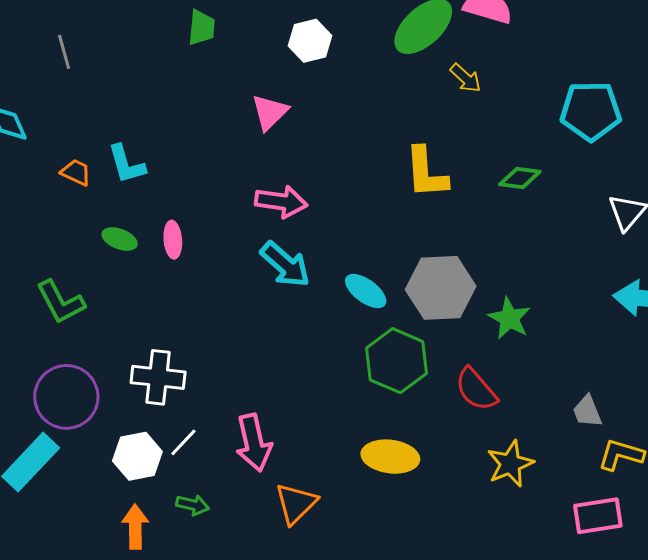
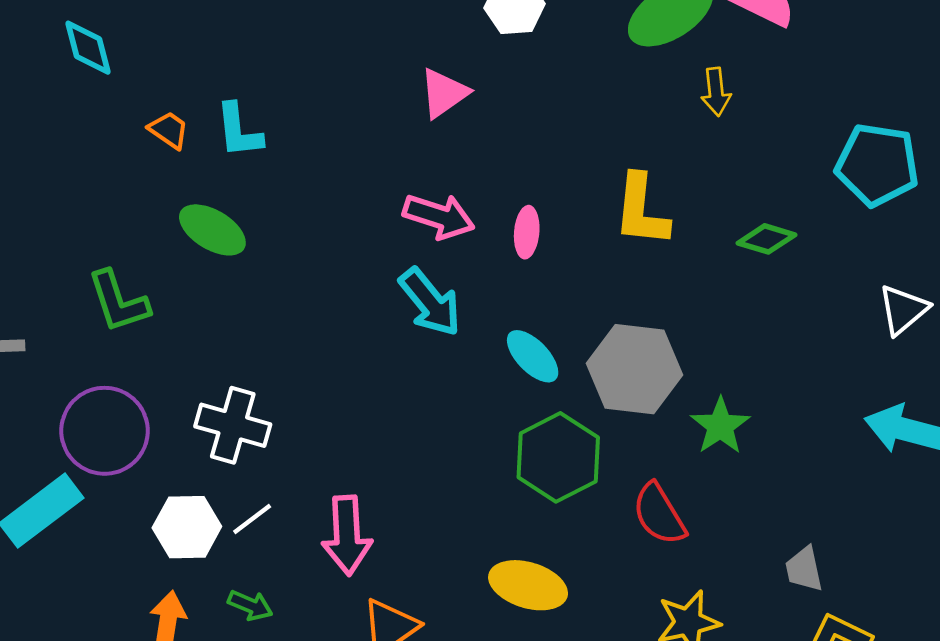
yellow arrow: (466, 78) -> (716, 92), turned 32
green ellipse: (120, 239) -> (212, 230), size x1.4
pink ellipse: (173, 240) -> (527, 232), moved

